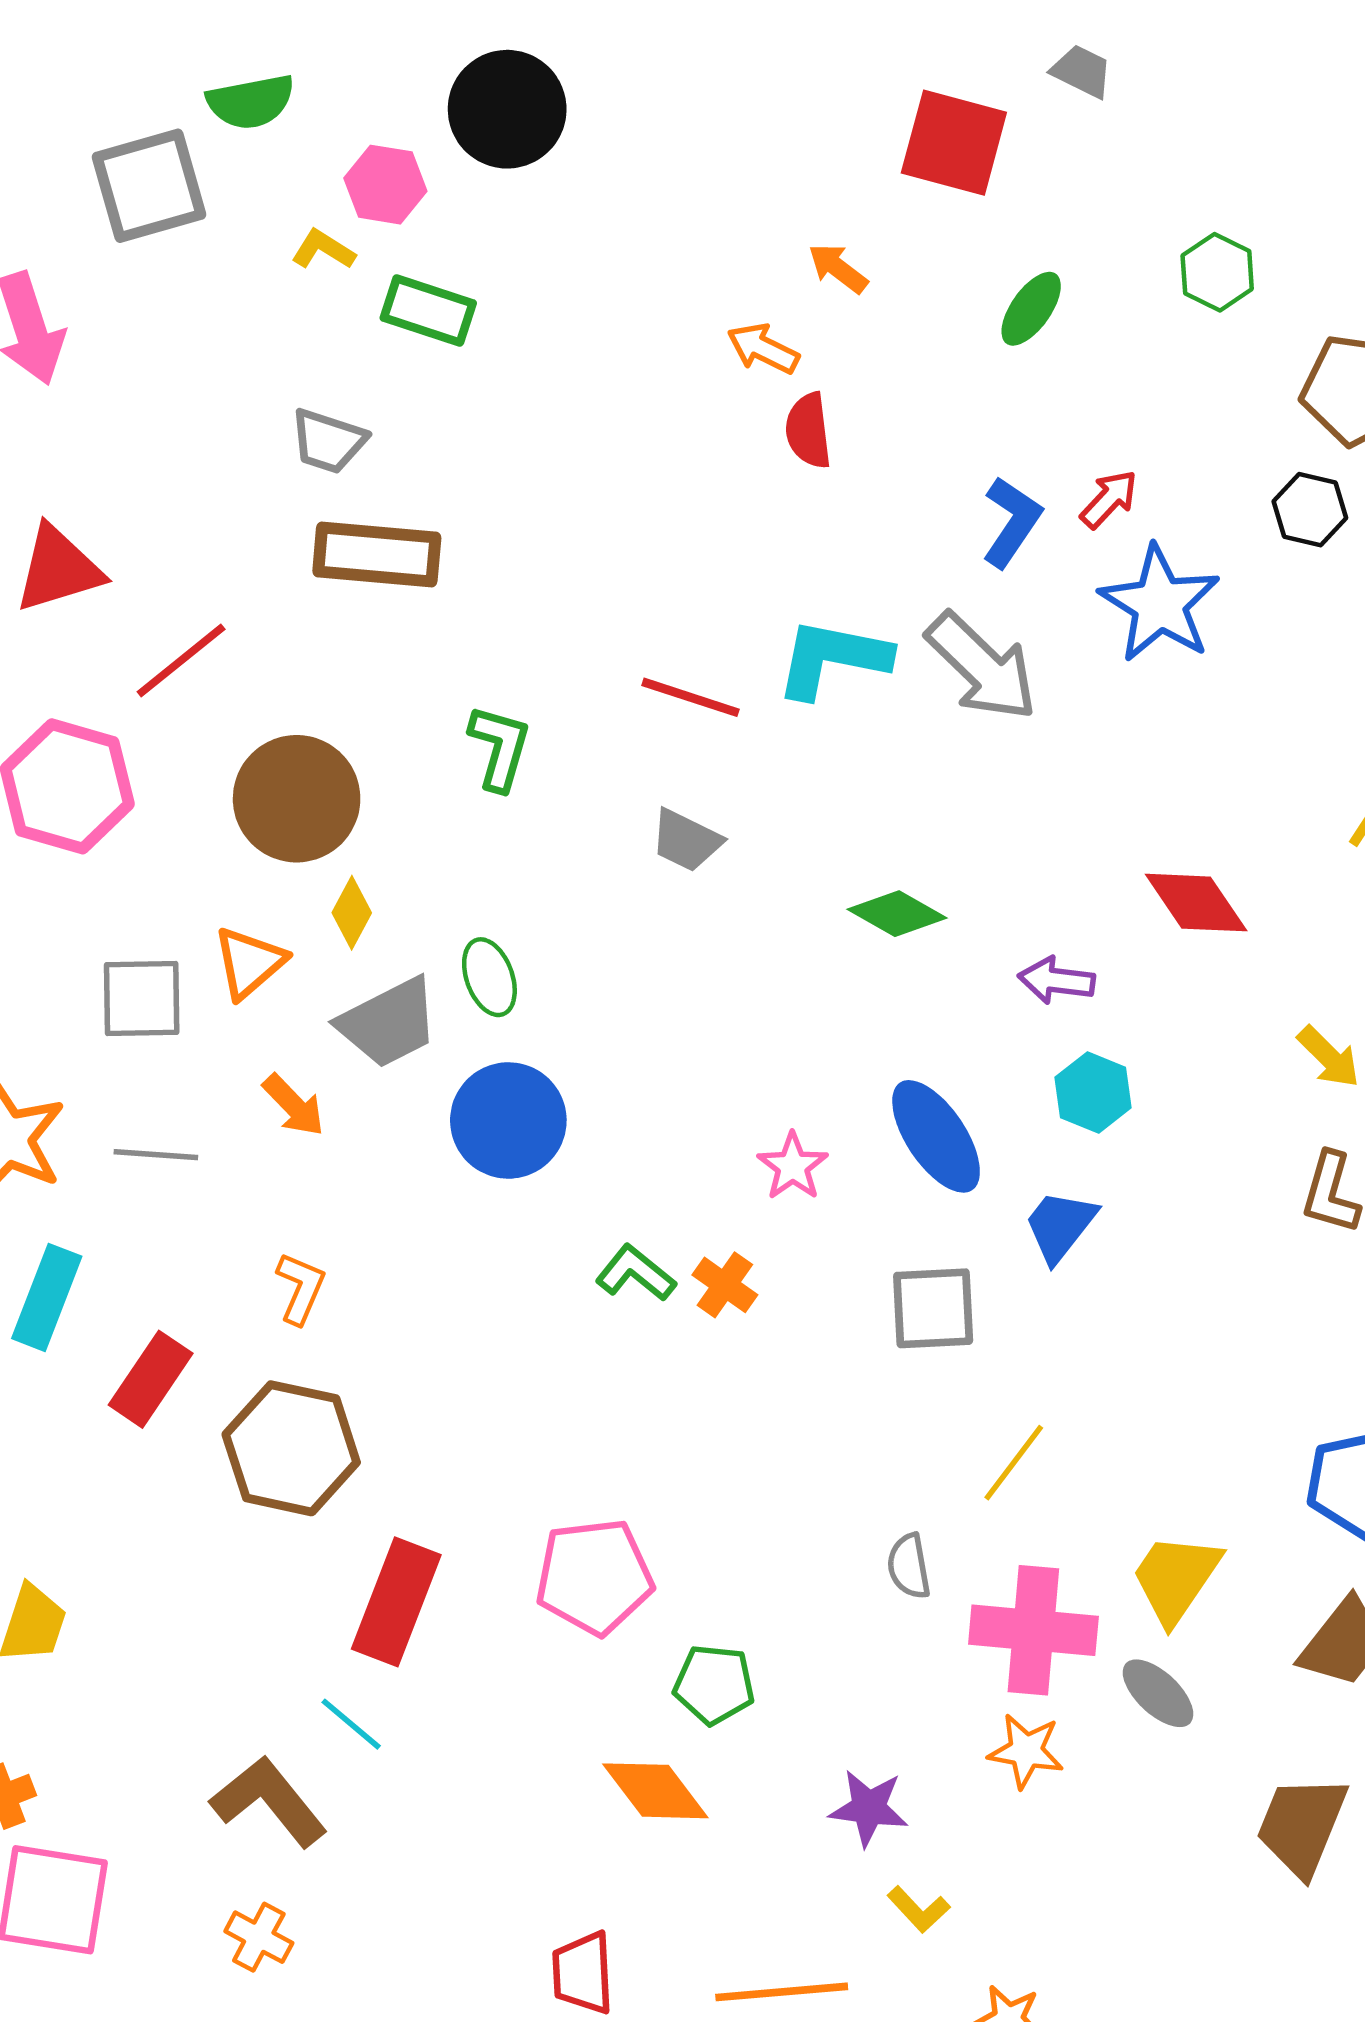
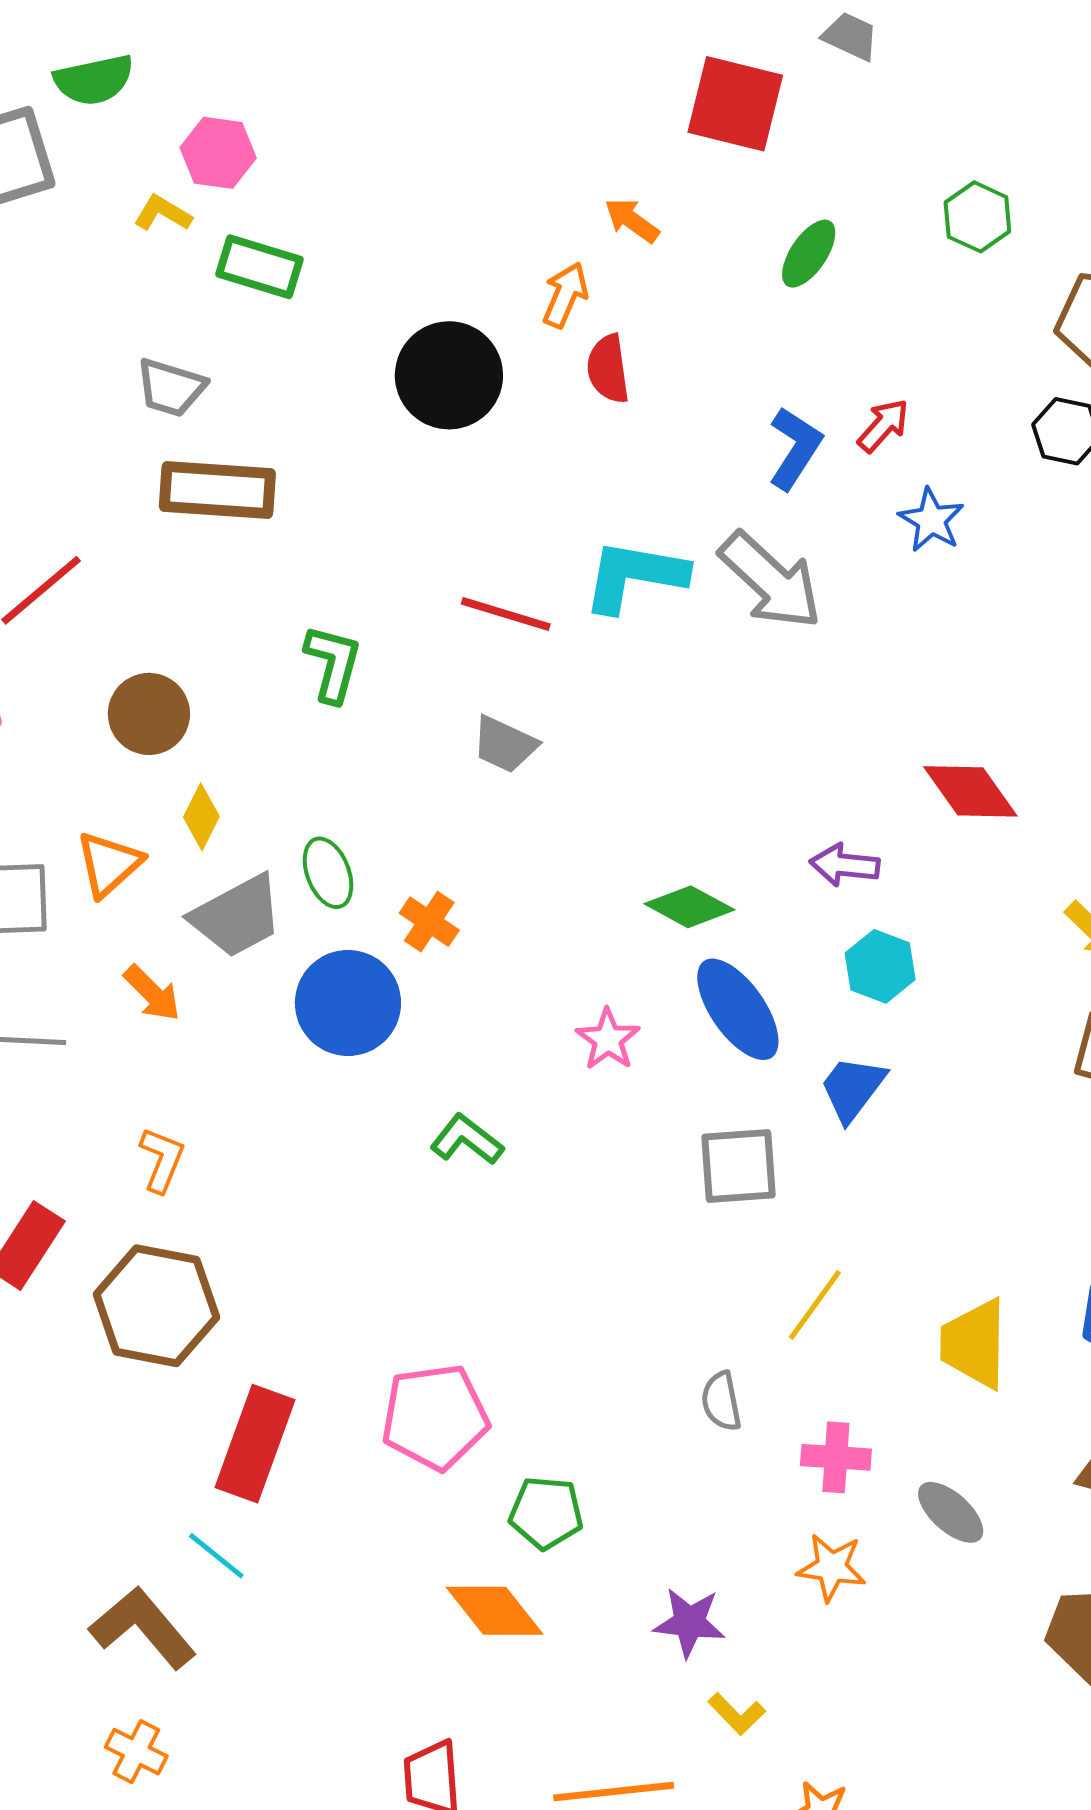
black circle: (507, 109) -> (449, 375), moved
orange arrow: (763, 349) -> (565, 295), turned 88
blue star: (1160, 604) -> (931, 520), size x0.6
brown circle: (297, 799) -> (149, 714), size x0.7
green diamond: (897, 914) -> (689, 907), moved
orange cross: (725, 1285) -> (429, 922), moved
yellow trapezoid: (1176, 1578) -> (974, 1344), moved, turned -32
pink cross: (1033, 1630) -> (836, 1457), size x0.6

